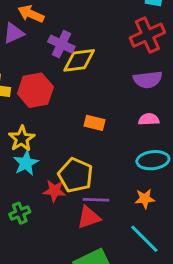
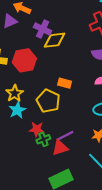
yellow pentagon: (75, 175) -> (48, 101), moved
purple line: (96, 200) -> (65, 136), turned -30
green cross: (20, 213) -> (43, 139), moved

